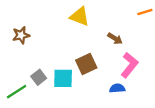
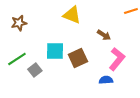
brown star: (21, 35) -> (19, 23), moved
cyan square: (63, 78) -> (55, 51), moved
green line: (17, 92) -> (17, 59), moved

